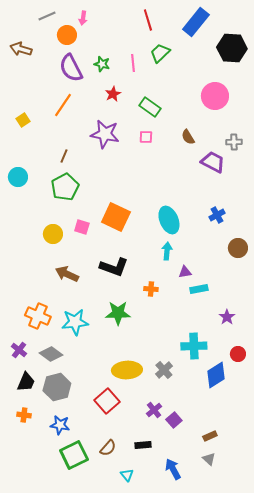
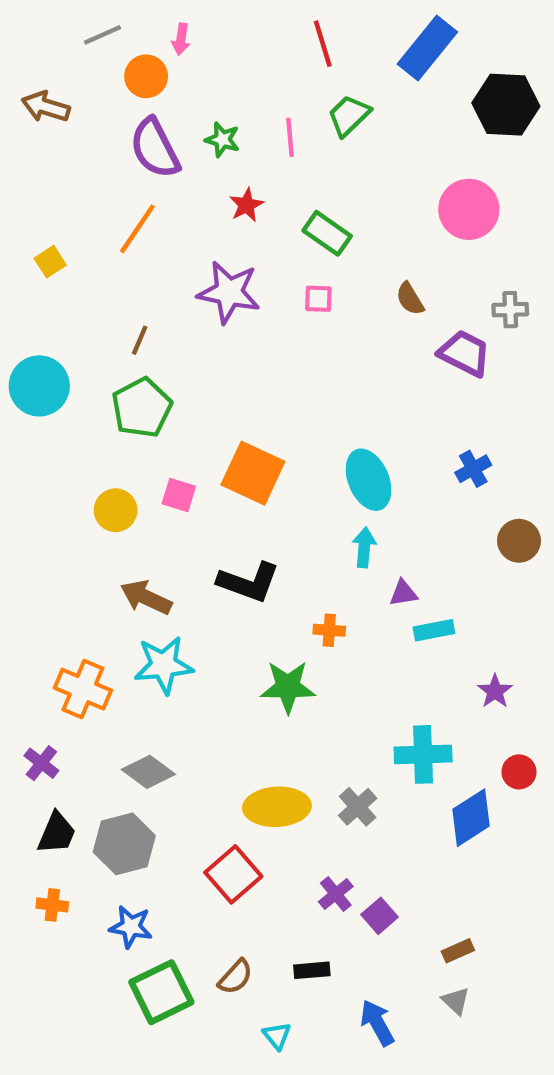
cyan circle: (18, 177) -> (39, 386), size x1.4
green star: (118, 313) -> (288, 687), moved
cyan star: (75, 322) -> (164, 665), moved
gray diamond: (51, 354) -> (148, 772), moved

